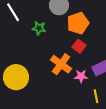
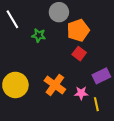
orange cross: (61, 64) -> (55, 85), moved
pink star: (81, 76) -> (81, 93), moved

